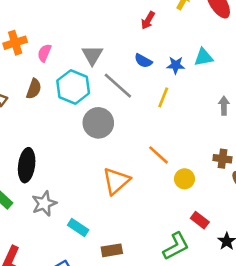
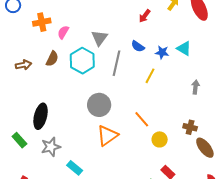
cyan triangle: (204, 57) -> (184, 48), turned 35
gray line: (118, 86) -> (116, 63), turned 55
gray circle: (98, 123) -> (99, 105), moved

